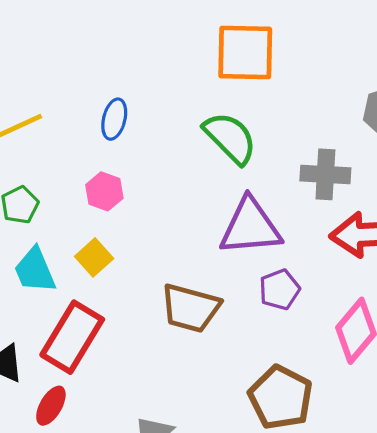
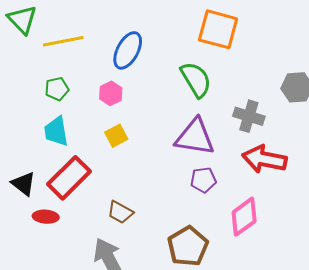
blue ellipse: (114, 119) -> (128, 50), size x1.5
yellow square: (94, 257) -> (116, 136), moved
brown trapezoid: (190, 308) -> (120, 212), moved, size x0.7
red ellipse: (51, 406) -> (46, 217), turned 50

